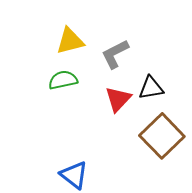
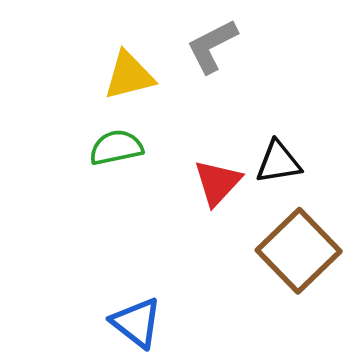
gray L-shape: (115, 54) -> (212, 46), moved

